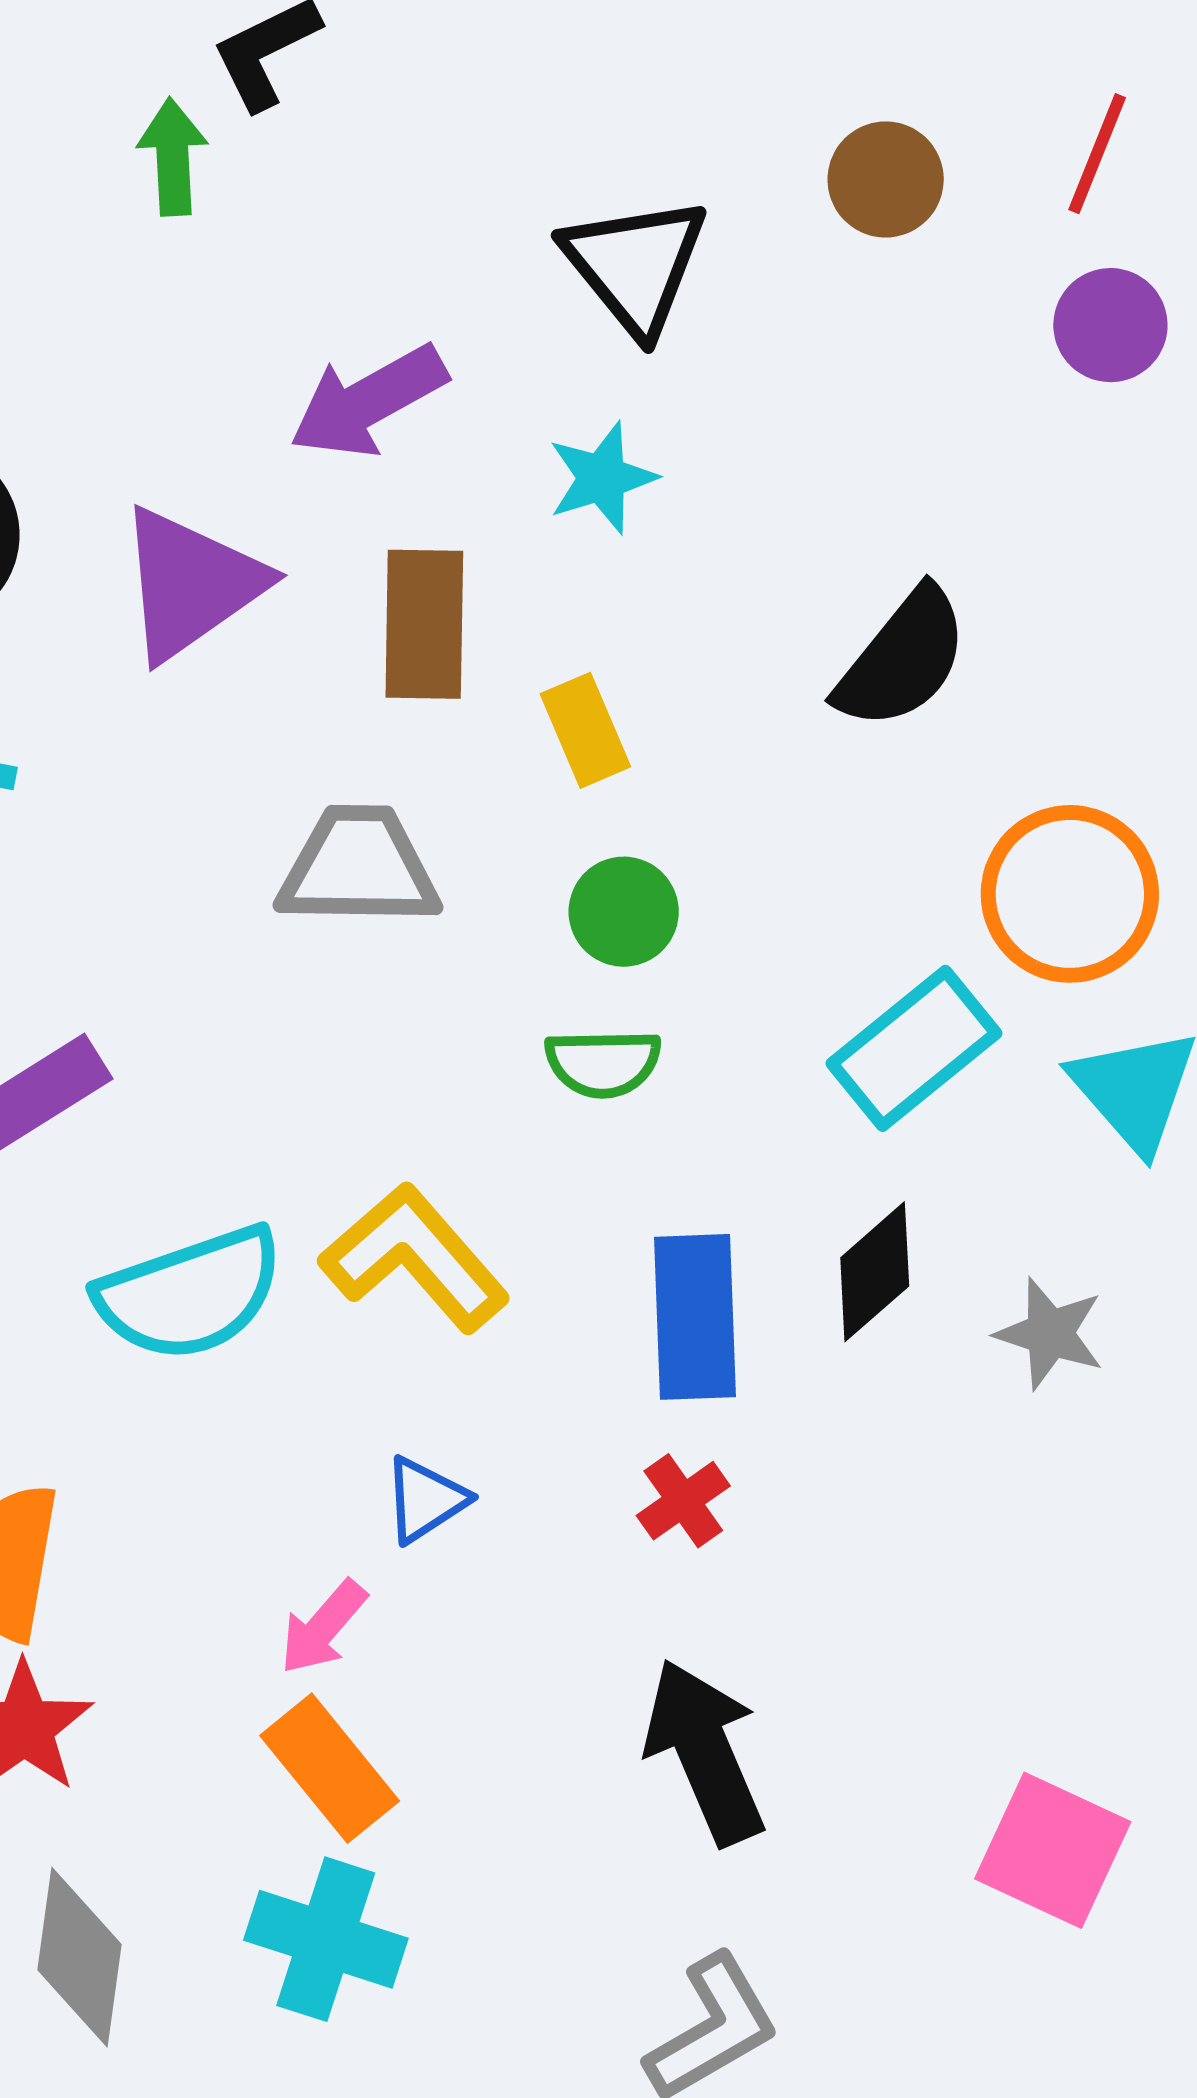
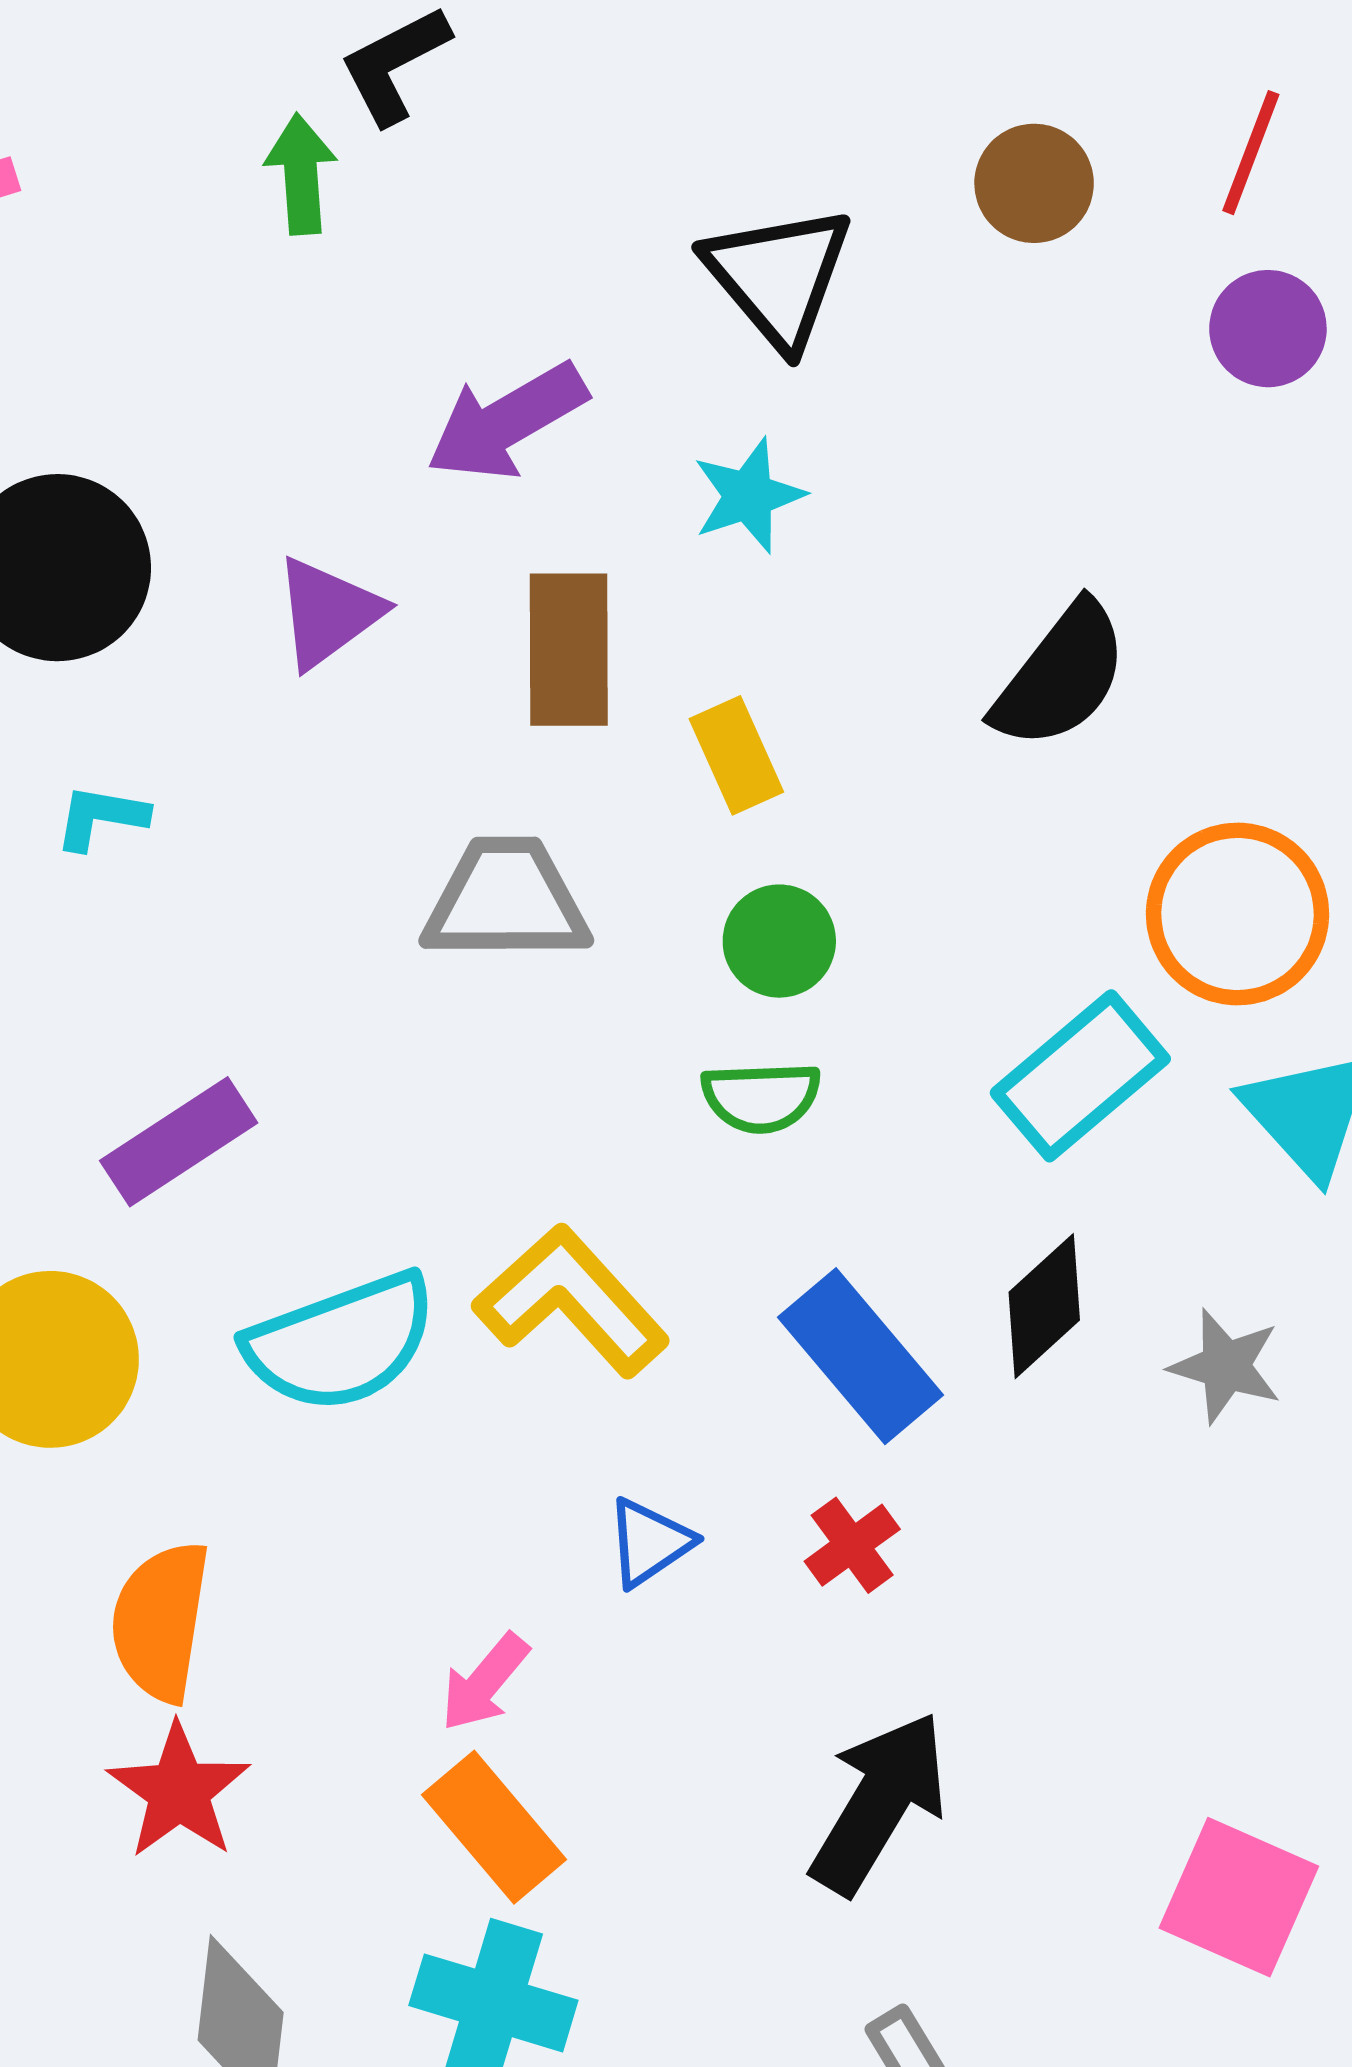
purple triangle: (191, 584) -> (328, 613), size x0.7
blue rectangle: (695, 1317) -> (861, 1356), turned -37
blue triangle: (425, 1500) -> (649, 1542), moved
black arrow: (705, 1752) -> (879, 1803), turned 55

